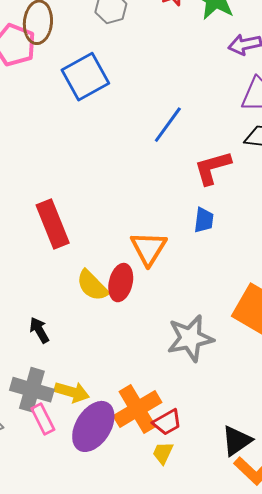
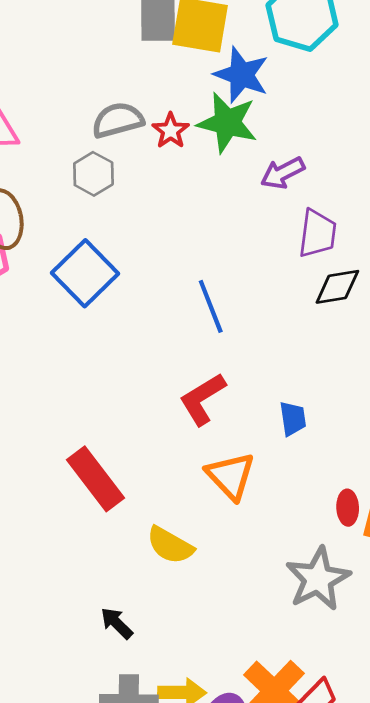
blue line: (168, 125) -> (211, 306), turned -42
red L-shape: (212, 168) -> (203, 399), moved
red ellipse: (121, 283) -> (348, 508), moved, size x0.7

